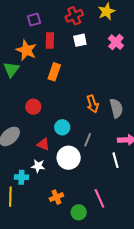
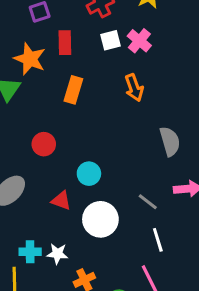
pink cross: (116, 42) -> (139, 41), moved
orange arrow: (93, 104) -> (134, 88), moved
gray line: (88, 140) -> (148, 202), moved, turned -72
white line: (116, 160) -> (158, 240), moved
white star: (38, 166) -> (57, 254), moved

